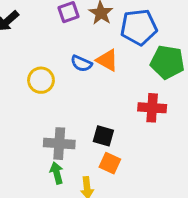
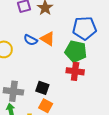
blue pentagon: (139, 27) -> (84, 28), moved
green pentagon: (167, 62) -> (76, 51), moved

